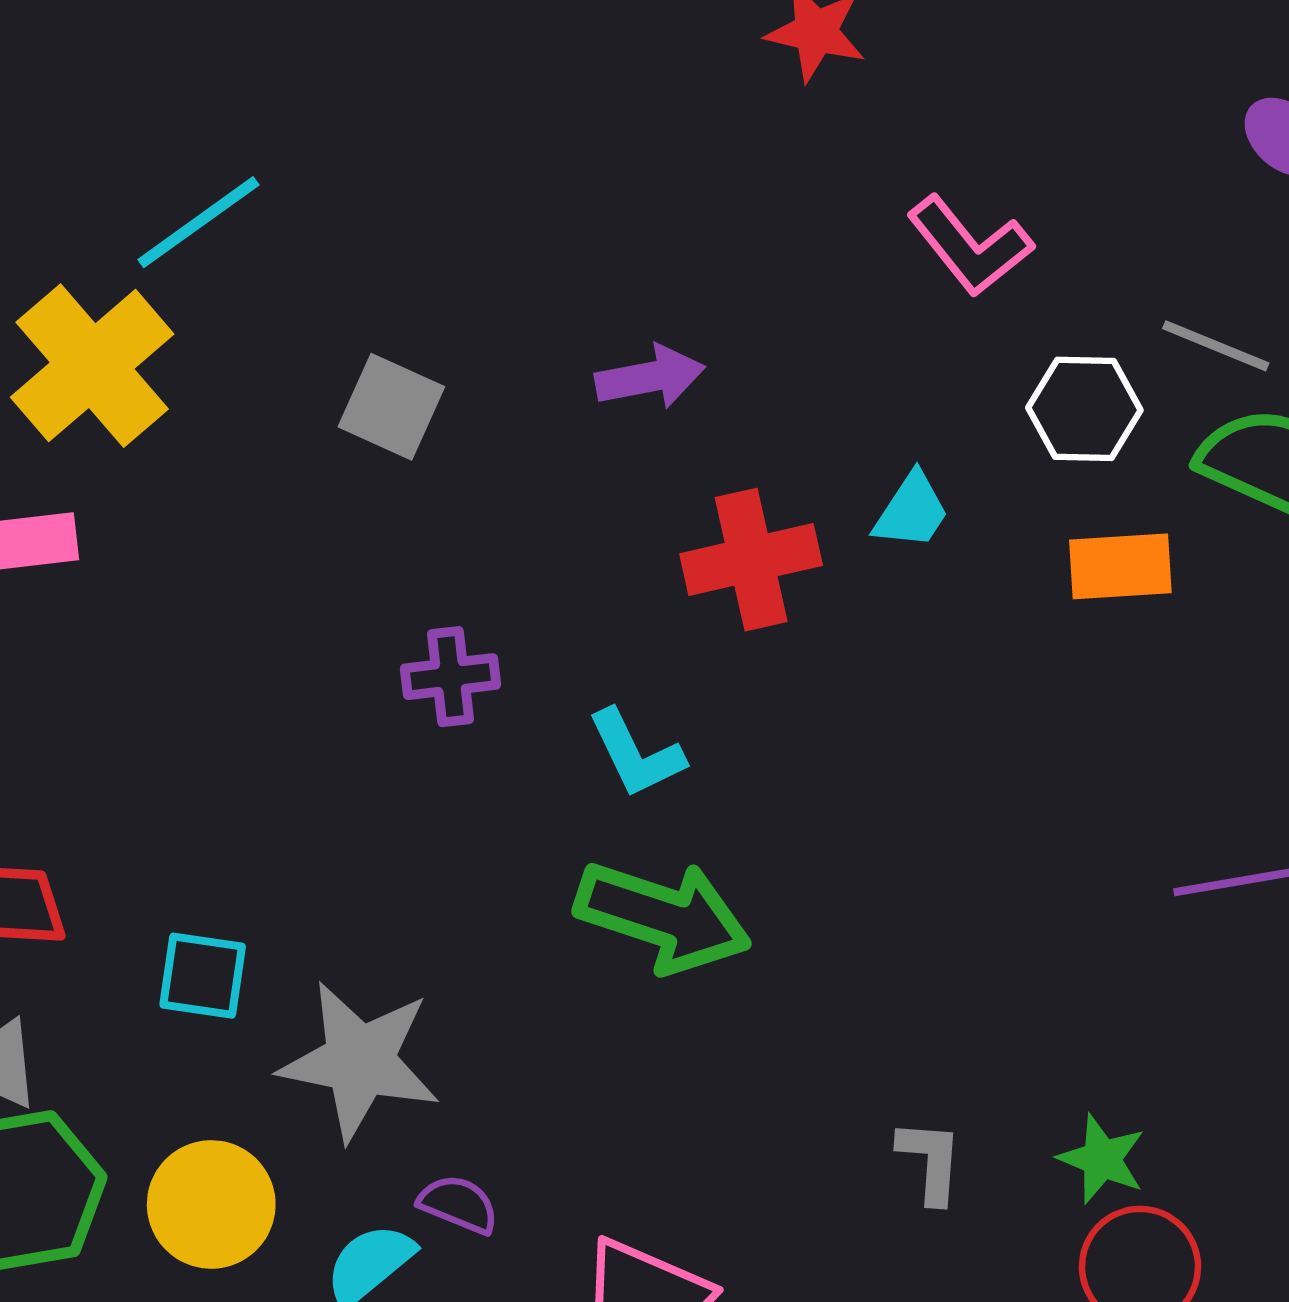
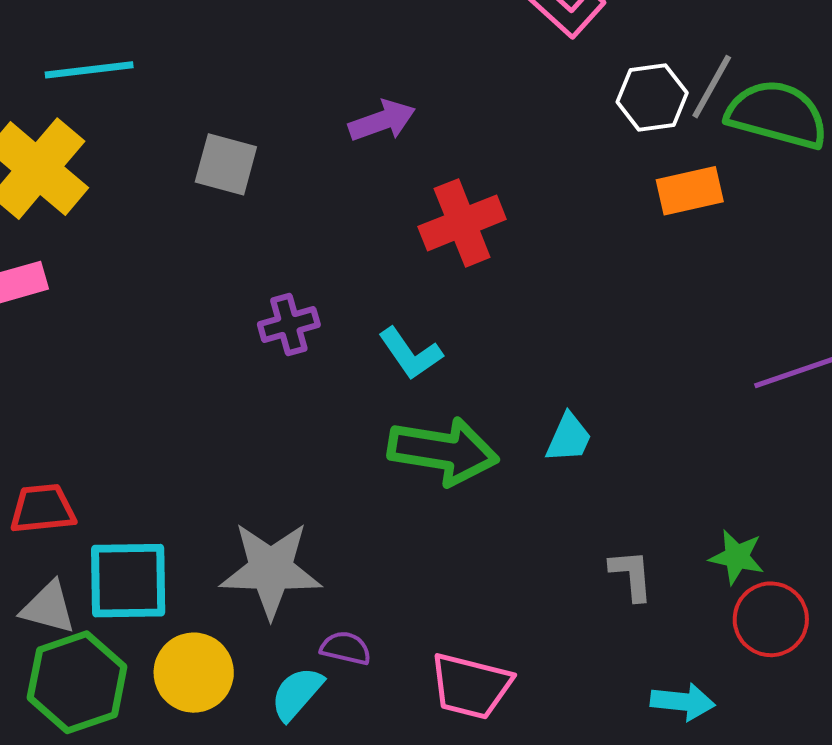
cyan line: (198, 222) -> (89, 70), turned 38
gray line: (1216, 346) -> (712, 87), moved, turned -74
cyan trapezoid: (912, 511) -> (569, 438), moved
cyan square: (203, 976) -> (128, 581), moved, size x1.5

